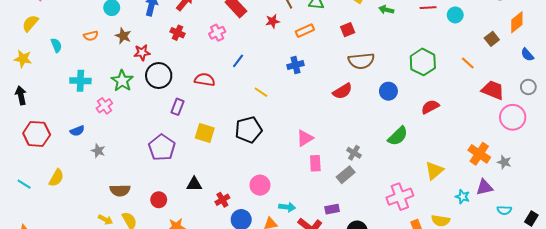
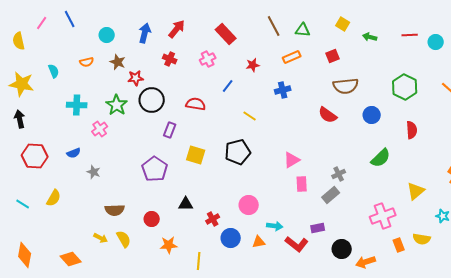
red star: (273, 21) -> (253, 65), moved
yellow semicircle: (30, 23) -> (19, 41), moved, turned -54
yellow star: (23, 59) -> (22, 84), size x1.4
red semicircle: (342, 91) -> (328, 115), turned 66
red semicircle: (430, 107) -> (412, 130), turned 114
gray cross: (354, 153) -> (339, 174), turned 32

